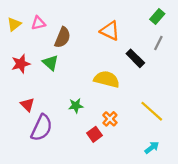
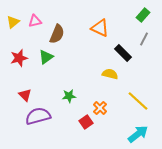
green triangle: (50, 63) -> (46, 57), turned 42
yellow semicircle: (107, 79) -> (110, 74), moved, size x0.7
purple semicircle: (42, 128) -> (38, 116), turned -130
cyan arrow: (152, 148) -> (138, 134), size x1.5

